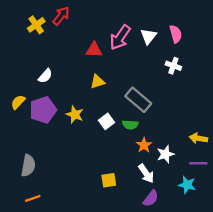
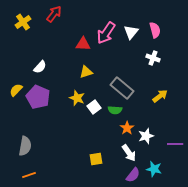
yellow cross: (36, 25) -> (23, 22), moved
purple pentagon: (43, 110) -> (38, 97), turned -30
yellow star: (75, 115) -> (77, 98), moved
yellow arrow: (198, 138) -> (160, 96), moved, turned 133
cyan star: (187, 185) -> (154, 169), moved

